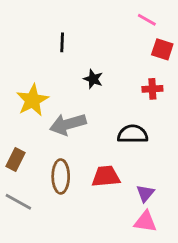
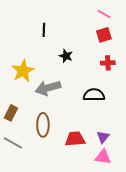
red square: (162, 49) -> (104, 35), moved, turned -35
red trapezoid: (106, 176) -> (75, 139), moved

